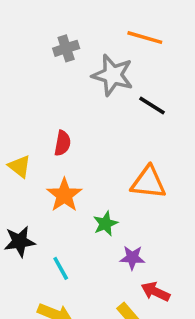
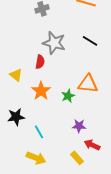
gray star: (113, 75) -> (54, 43), moved
green star: (105, 224) -> (68, 96), moved

